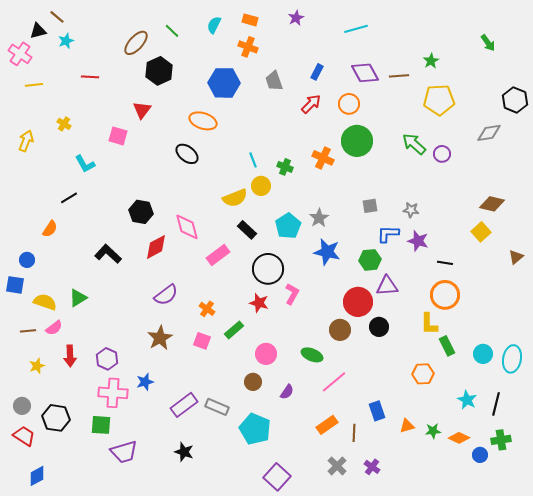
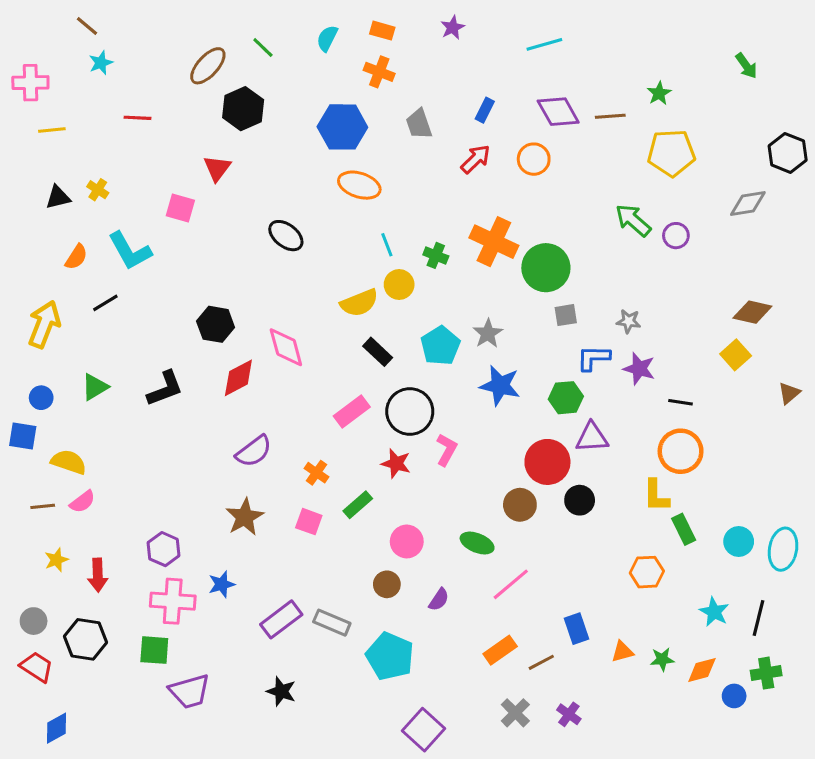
black triangle: (38, 31) -> (58, 197), moved
pink cross: (20, 54) -> (30, 83), turned -35
orange ellipse: (203, 121) -> (359, 185), moved
yellow arrow: (26, 141) -> (44, 324), moved, size x1.4
green circle: (357, 141) -> (546, 268), moved
orange cross: (323, 158) -> (494, 242), size x1.4
cyan L-shape: (85, 164) -> (130, 251), size x1.4
orange semicircle: (50, 229) -> (76, 257), moved
black L-shape: (108, 254) -> (165, 389), turned 116
pink rectangle: (218, 255) -> (352, 411), moved
green triangle: (78, 298) -> (95, 387), moved
red arrow: (70, 356) -> (98, 575), moved
brown line: (354, 433) -> (541, 662), turned 60
orange diamond: (459, 438) -> (702, 670), turned -40

